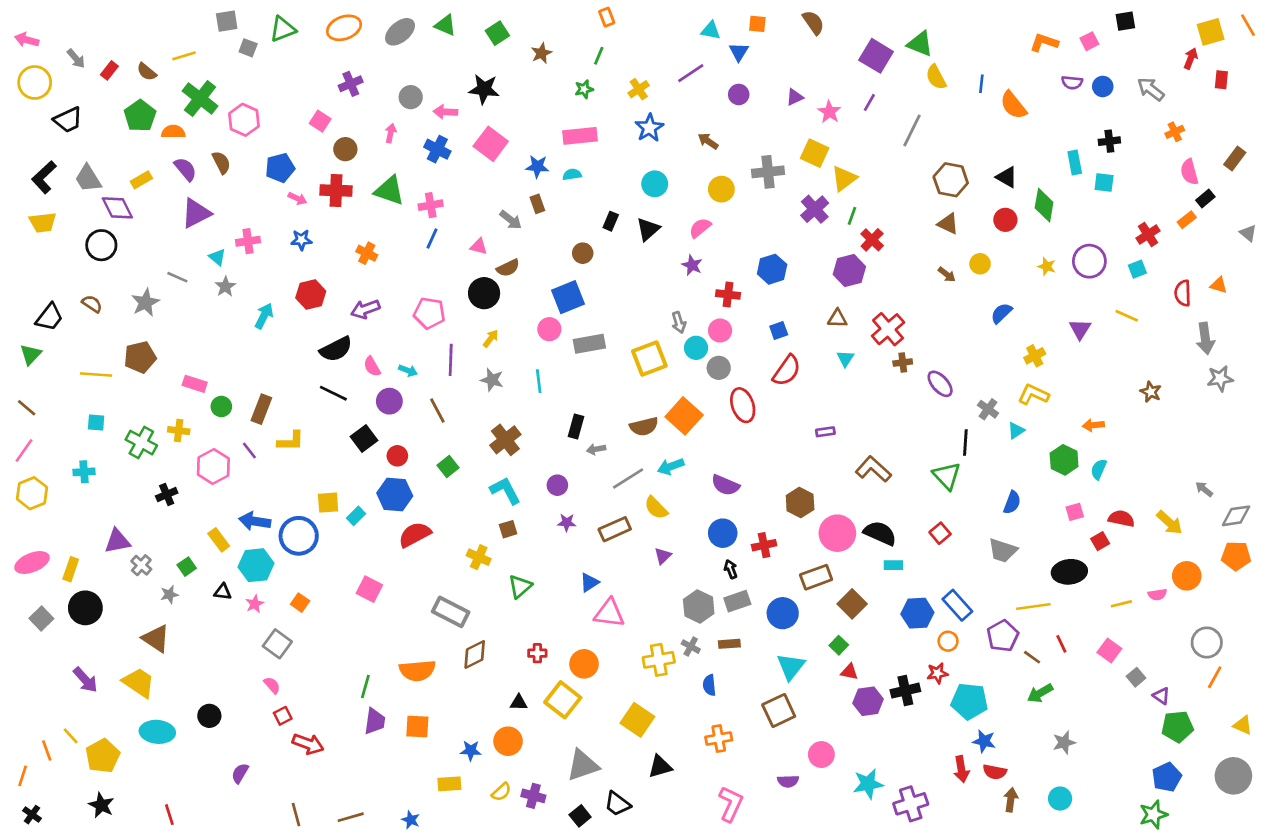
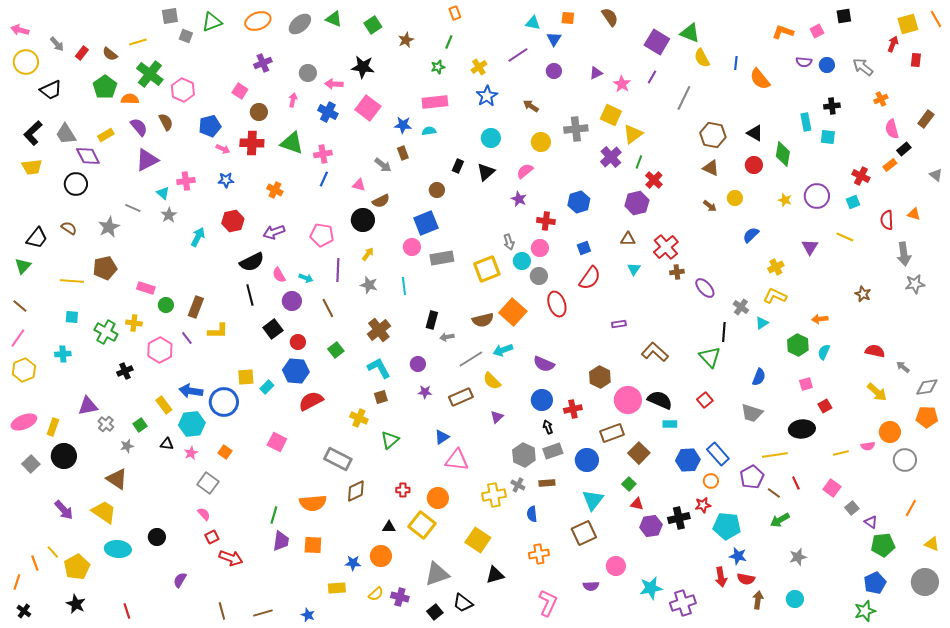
red cross: (1148, 234) -> (861, 176), turned -30
black line: (333, 393) -> (250, 295), turned 50
red semicircle: (1121, 519) -> (875, 351), moved
gray circle: (1207, 643) -> (905, 460), moved

